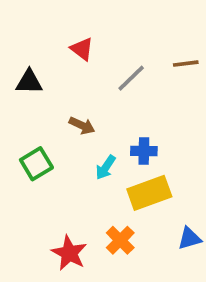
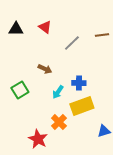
black triangle: (29, 82) -> (16, 29), moved
orange cross: (120, 240) -> (59, 122), moved

